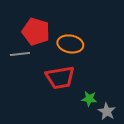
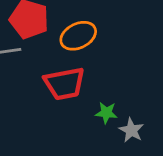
orange ellipse: (70, 44) -> (78, 36), turned -35

